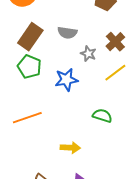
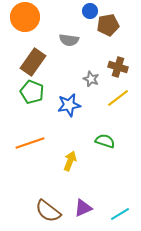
gray semicircle: (67, 33) -> (69, 40), moved
brown cross: (115, 42) -> (118, 67), turned -30
yellow arrow: (70, 148) -> (70, 161), moved, turned -72

